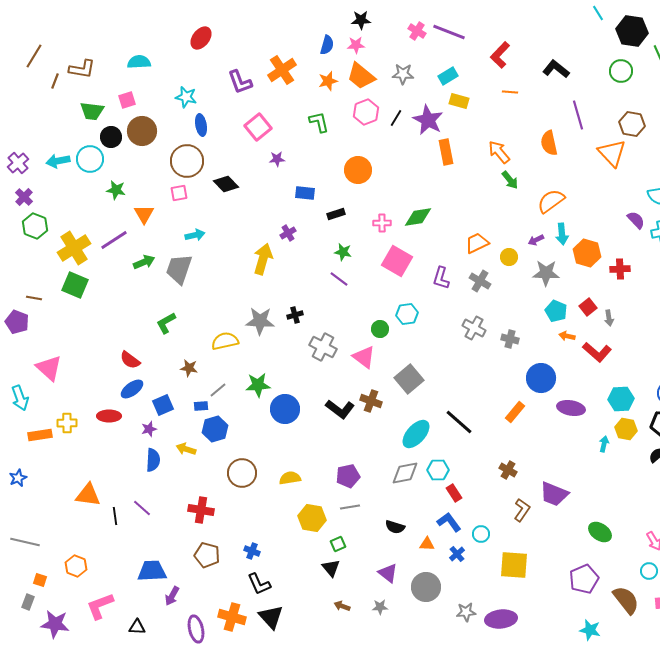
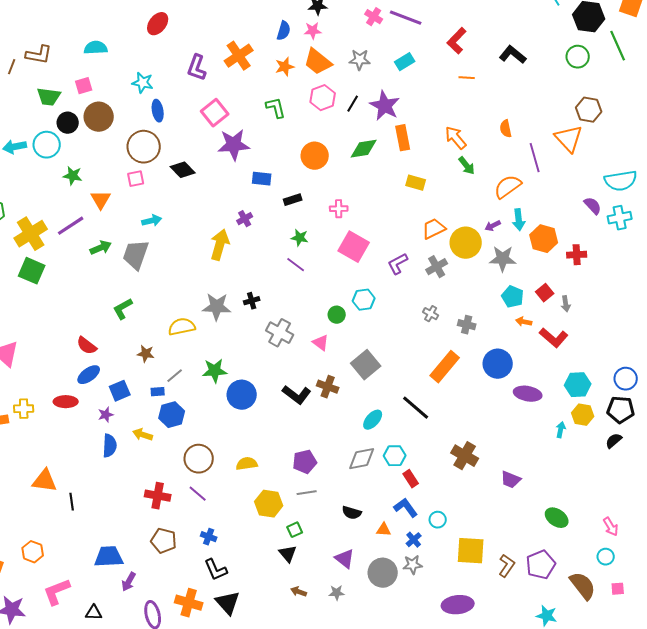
purple L-shape: (240, 82) -> (197, 68), turned 40
yellow rectangle: (459, 101) -> (416, 183), moved
purple line: (578, 115) -> (535, 158), moved
orange semicircle: (549, 143) -> (506, 129), size x0.7
purple star: (277, 159) -> (234, 145), size x2.0
green diamond: (418, 217) -> (364, 149), moved
yellow circle: (509, 257) -> (466, 243), size x1.8
purple L-shape: (441, 278) -> (398, 264), turned 45
gray cross: (480, 281) -> (437, 267), turned 30
gray cross: (474, 328) -> (431, 314), size x0.7
pink triangle: (364, 357) -> (321, 343), size x0.7
orange rectangle: (515, 412) -> (445, 367), moved, size x1.5
cyan ellipse: (416, 434) -> (373, 420), size x0.7
brown cross: (508, 470) -> (465, 456), size x1.5
purple trapezoid: (554, 494) -> (511, 480), size x0.7
purple line: (142, 508) -> (198, 494), moved
brown L-shape: (522, 510) -> (507, 566), moved
gray star: (466, 612) -> (413, 565), moved

